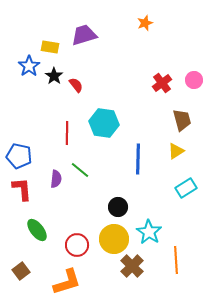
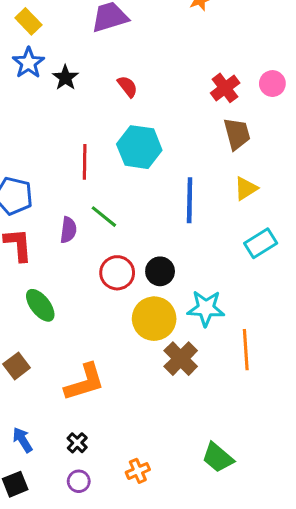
yellow rectangle: (50, 47) -> (28, 21), moved, turned 36
red semicircle: (76, 85) -> (127, 86), moved
brown trapezoid: (182, 120) -> (237, 134), moved
cyan star: (149, 232) -> (206, 308), turned -30
red circle: (77, 245) -> (117, 273), moved

